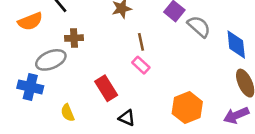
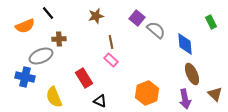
yellow semicircle: (68, 113) -> (54, 97), size x1.5
purple arrow: (236, 115) -> (185, 99), turned -78

